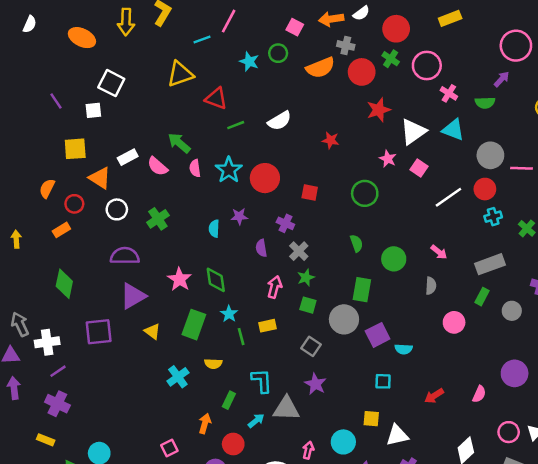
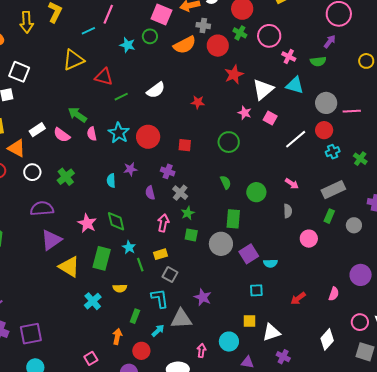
pink square: (295, 27) -> (161, 14), size x1.5
yellow triangle: (152, 331) -> (69, 267), size x1.6
purple square: (99, 332) -> (31, 334), moved
gray square: (311, 346) -> (170, 275), moved

